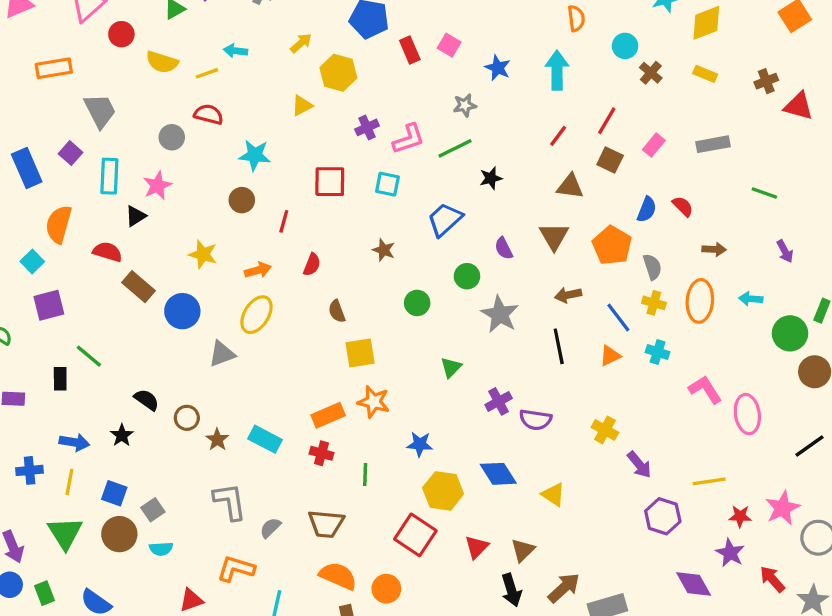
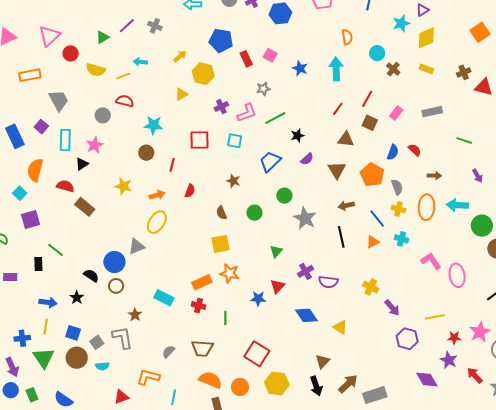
gray star: (465, 105) -> (263, 89), moved
purple semicircle: (504, 248) -> (307, 159), moved, turned -104
cyan arrow: (751, 299) -> (457, 205), size x1.5
blue circle: (182, 311) -> (114, 262), moved
brown semicircle: (337, 311) -> (221, 213), moved
brown star: (217, 440) -> (135, 315), moved
blue cross: (30, 470) -> (22, 338), moved
yellow hexagon: (443, 491) -> (277, 383), moved
gray L-shape: (230, 502) -> (122, 338), moved
red triangle: (477, 547) -> (277, 286), moved

